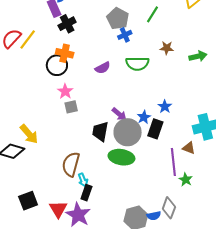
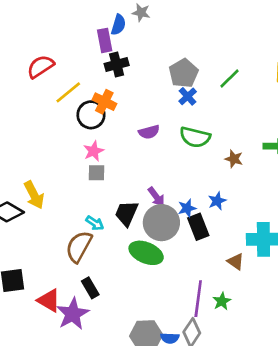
blue cross: (125, 35) -> (188, 96), turned -32
yellow line: (28, 40) -> (68, 92), moved
brown star: (167, 48) -> (234, 159), moved
black rectangle: (155, 129) -> (198, 227), turned -54
purple line: (173, 162) -> (198, 299), moved
cyan arrow: (83, 180) -> (95, 223), moved, turned -48
black rectangle: (86, 193) -> (90, 288), turned -63
red triangle: (58, 209) -> (49, 301), turned -42

